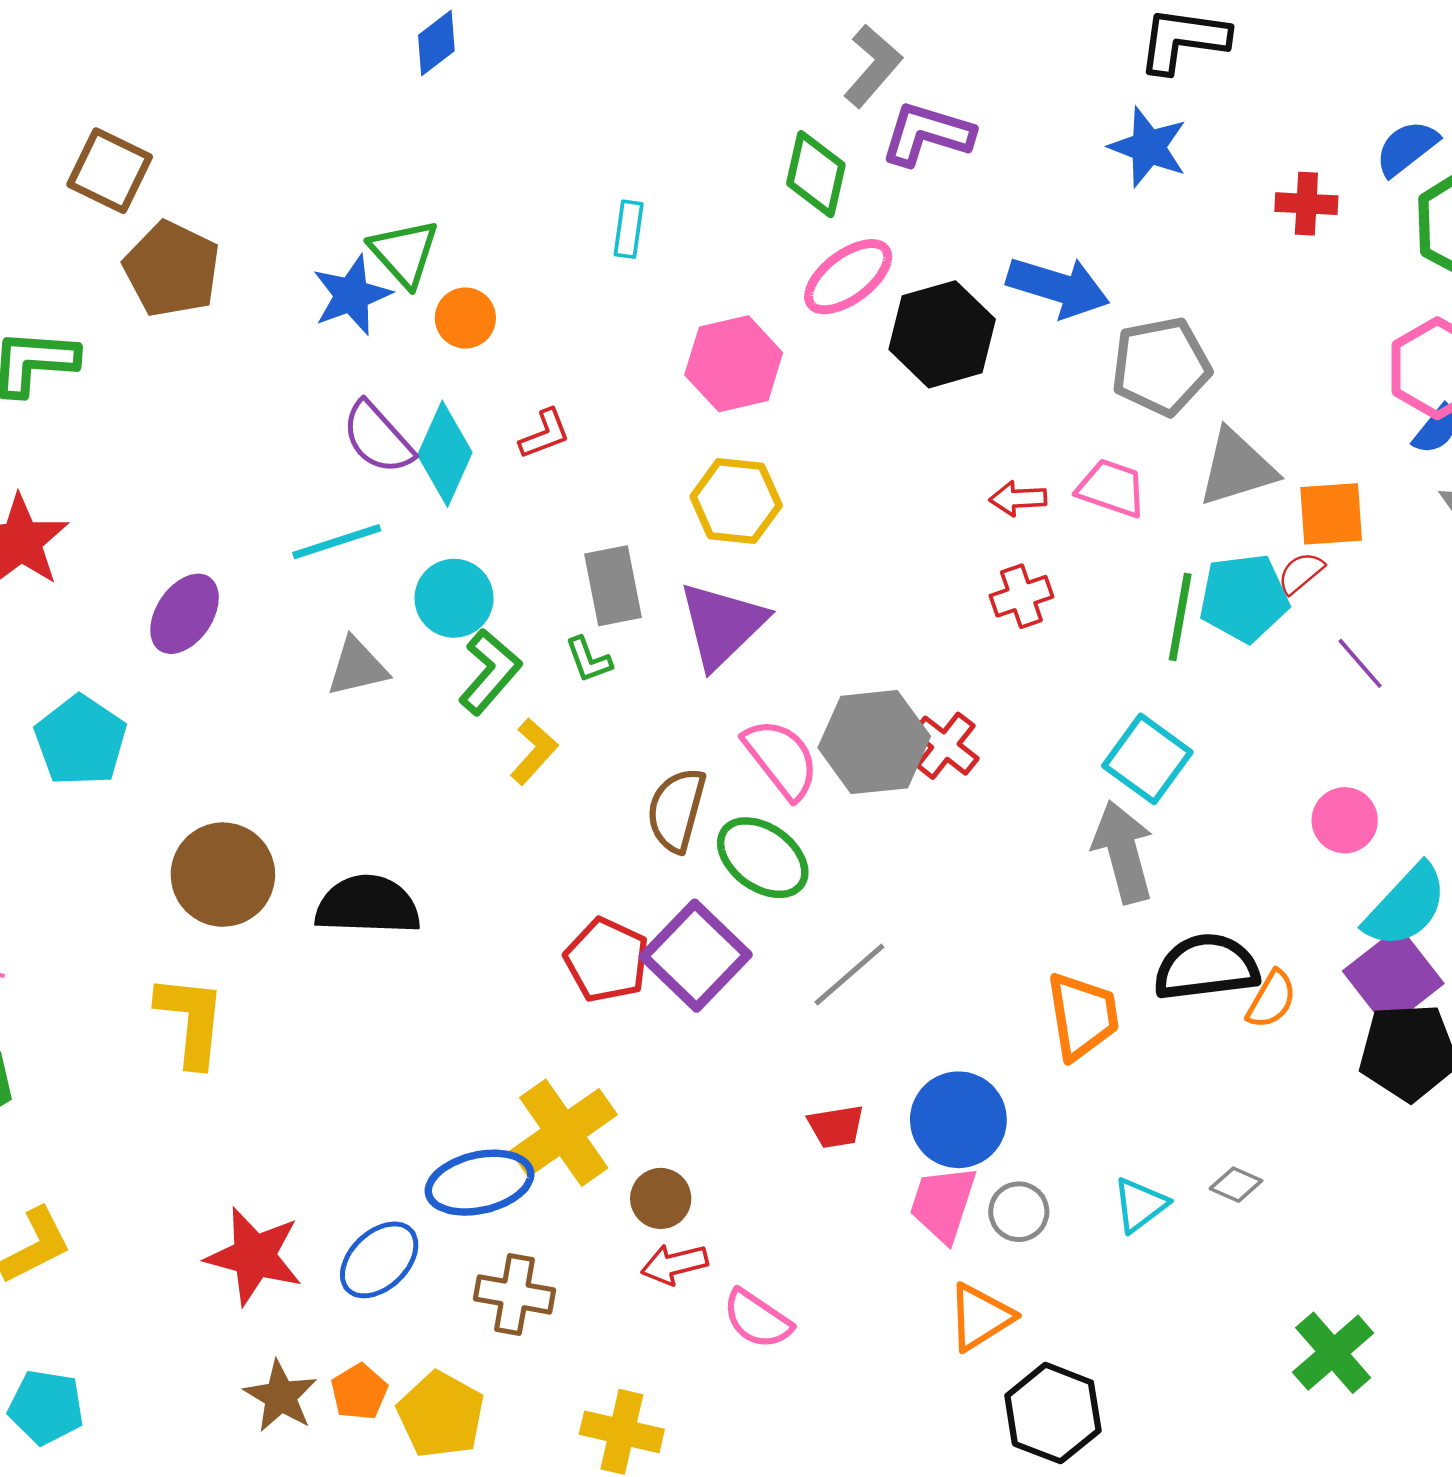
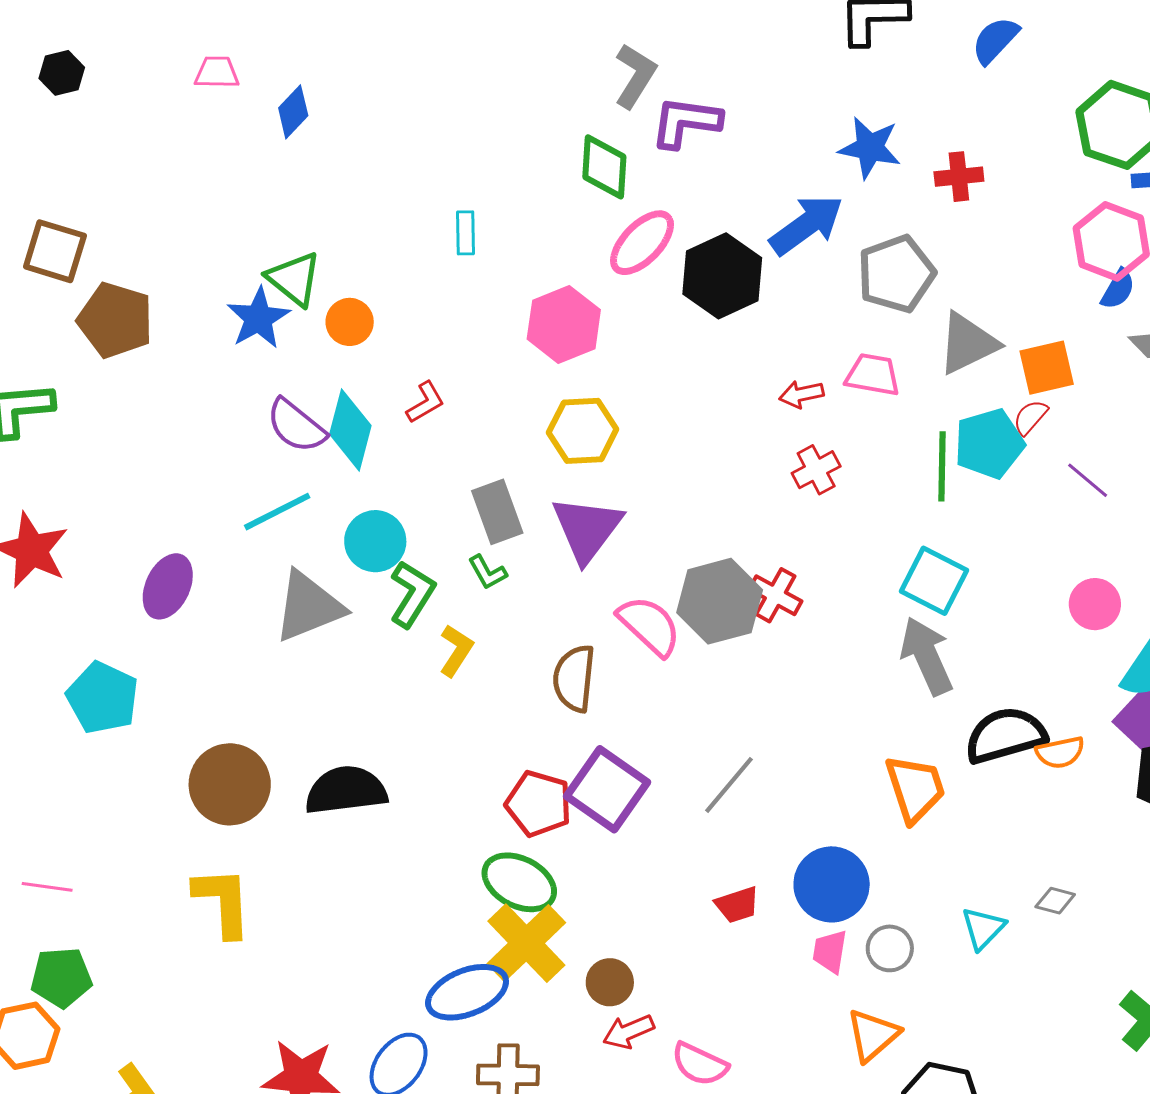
blue star: (1148, 147) -> (870, 148), moved
blue semicircle: (1407, 148) -> (995, 40), moved
red cross: (1306, 204) -> (959, 177), moved
blue arrow: (1058, 287) -> (806, 225), turned -44
gray triangle: (357, 667) -> (309, 607), size x1.5
green ellipse: (763, 858) -> (519, 882), moved
orange semicircle: (1271, 999) -> (1060, 752), turned 57
pink trapezoid: (943, 1204) -> (830, 952), size x0.7

